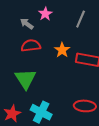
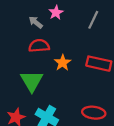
orange star: (62, 50) -> (63, 63), moved

